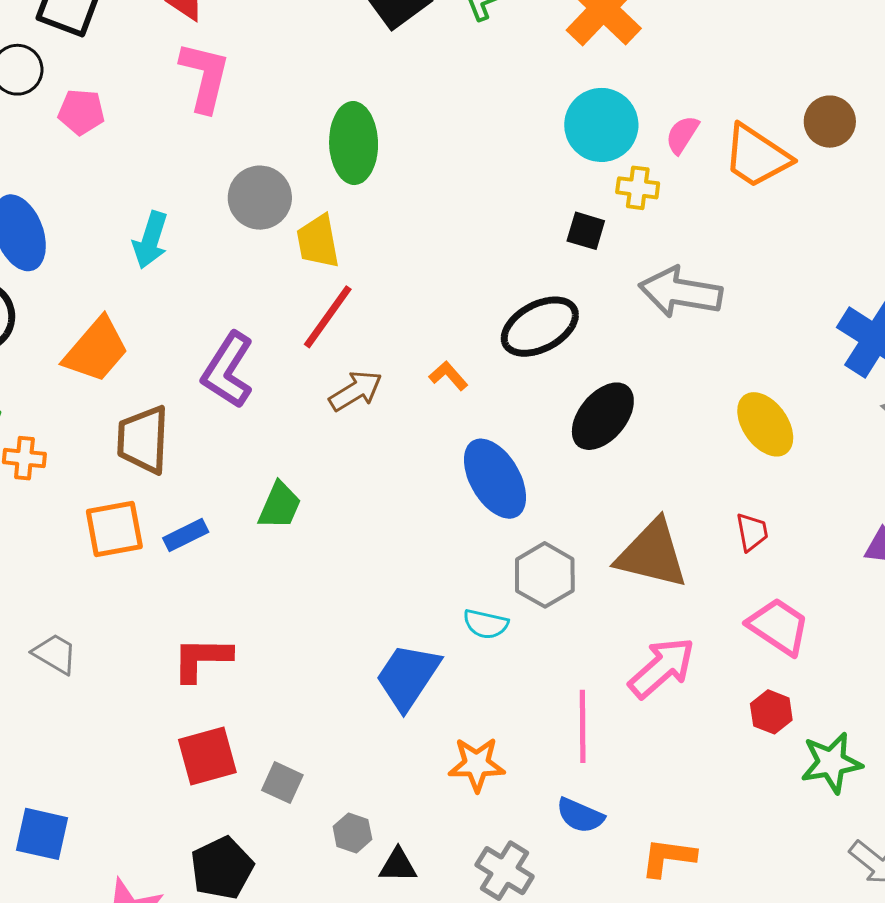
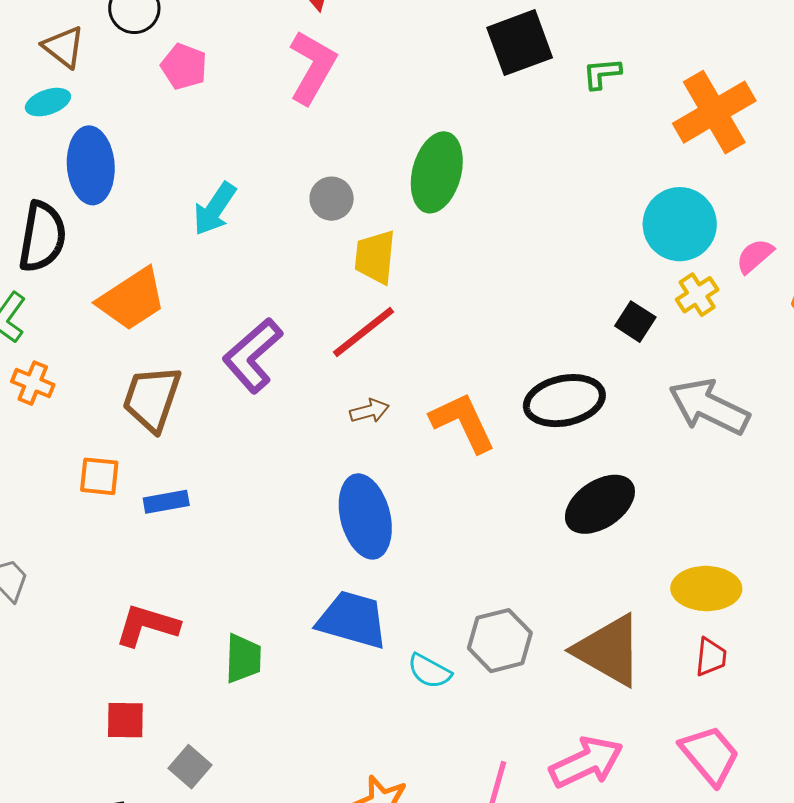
yellow cross: (638, 188) -> (697, 295), turned 33
gray circle: (260, 198) -> (332, 199), size x0.7
orange L-shape: (448, 376) -> (463, 422), size x1.8
brown arrow: (356, 391) -> (369, 411), size x0.7
yellow ellipse: (765, 424) -> (706, 589), moved, turned -70
blue ellipse: (495, 479) -> (365, 516), moved
green trapezoid: (280, 506) -> (243, 658), moved, turned -38
orange square: (114, 529) -> (99, 476), size x0.7
blue trapezoid: (408, 676) -> (352, 620), moved, turned 56
red square: (207, 756) -> (125, 720), size x0.7

